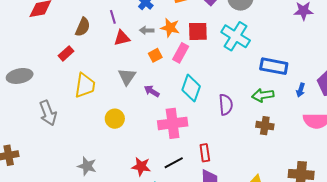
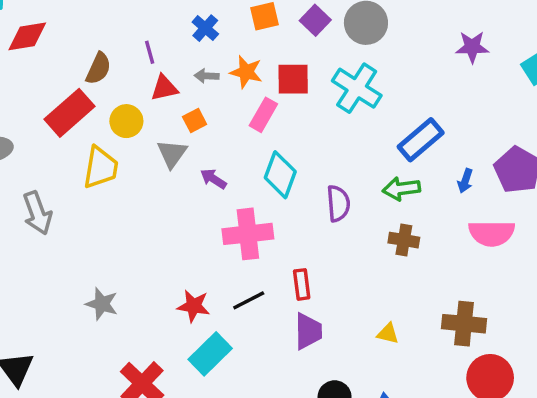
red rectangle: (66, 53) -> (69, 113), size x1.8
orange square: (155, 55) -> (195, 120), moved
blue rectangle: (274, 66) -> (421, 140), turned -52
yellow circle: (115, 119) -> (126, 121), moved

